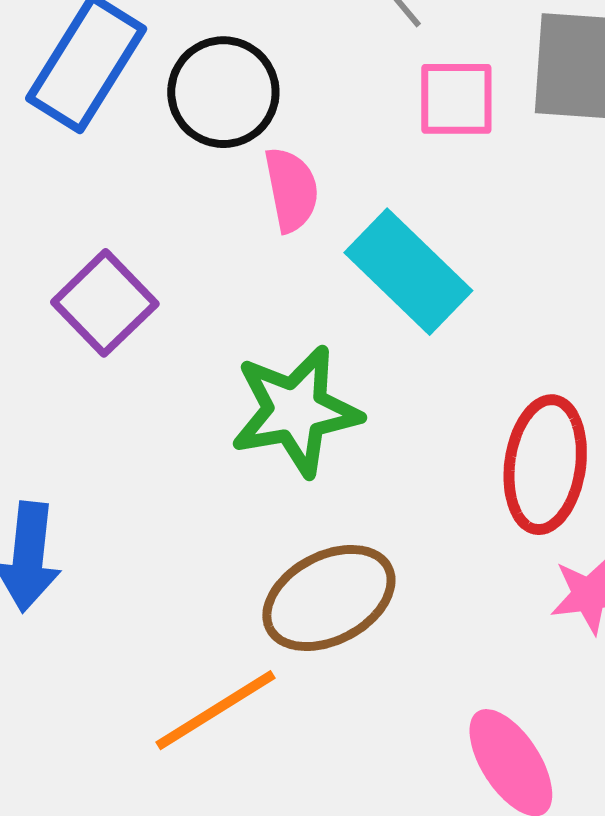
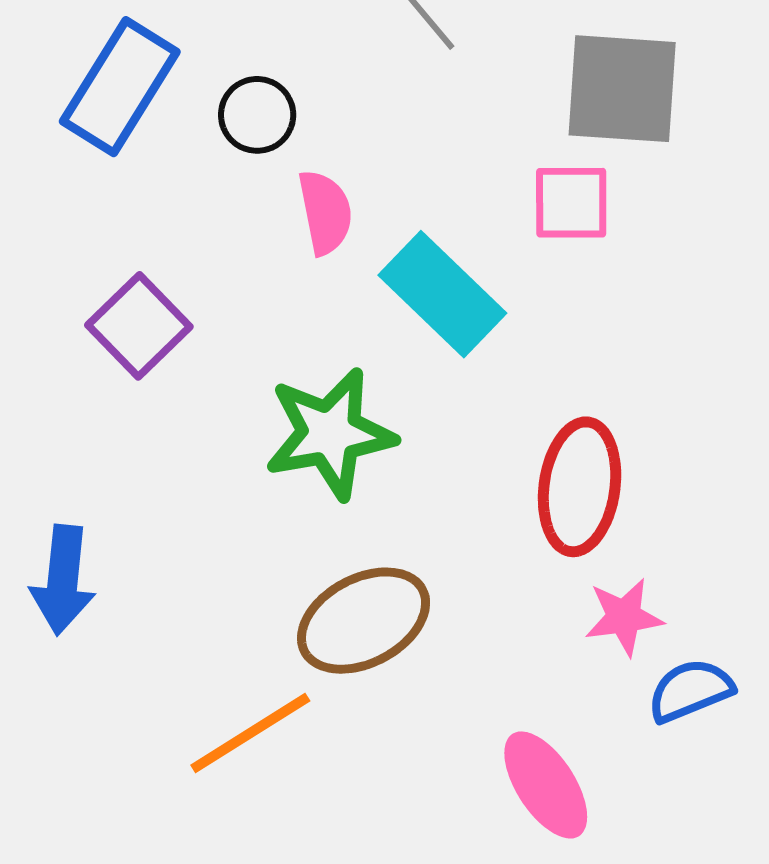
black circle: (223, 92) -> (257, 115), size x0.7
pink square: (456, 99) -> (571, 203), moved

